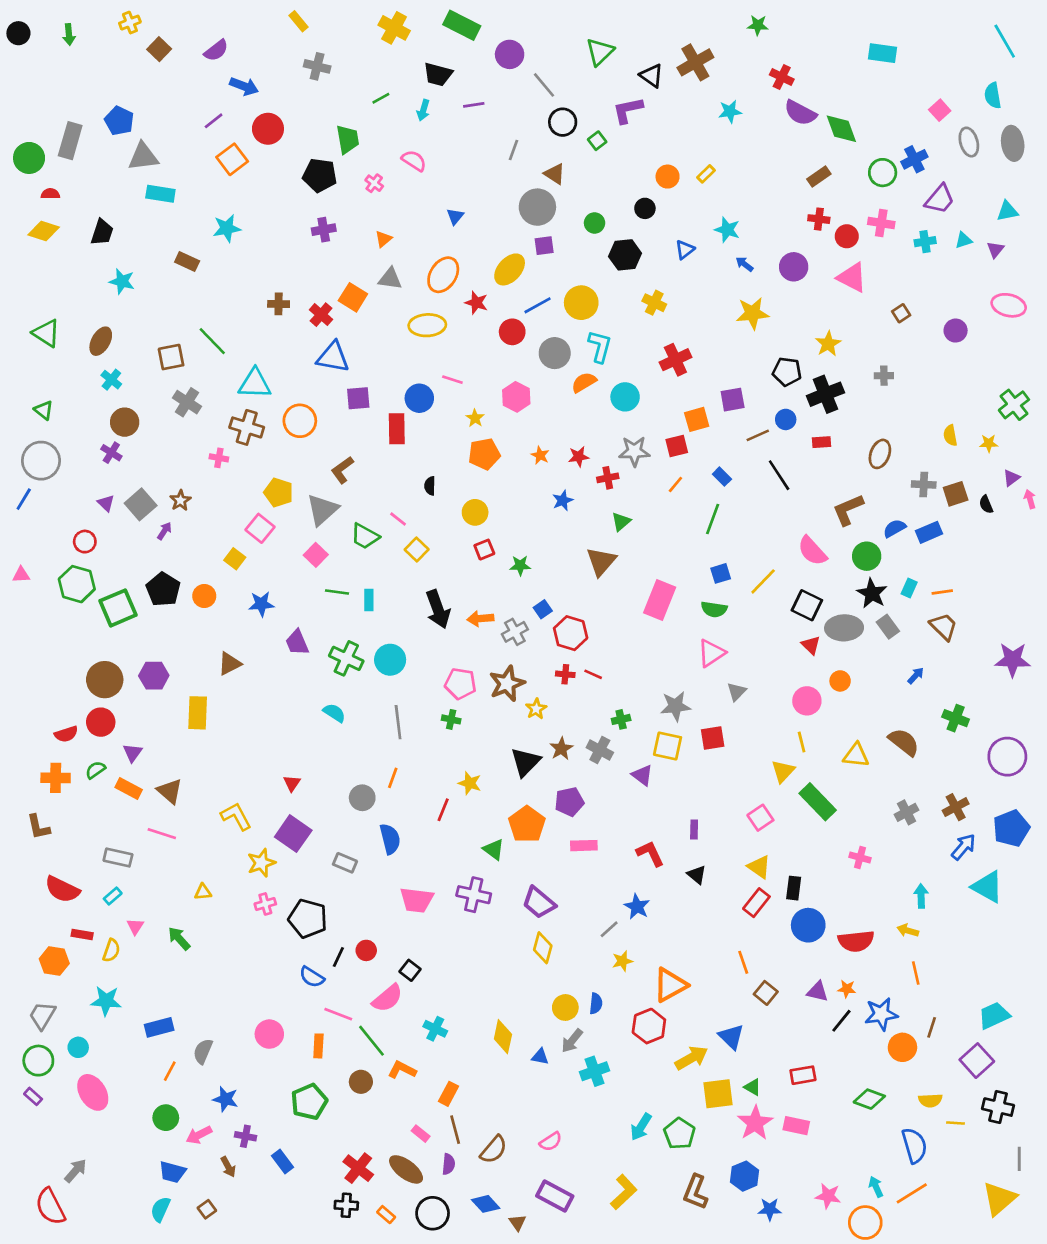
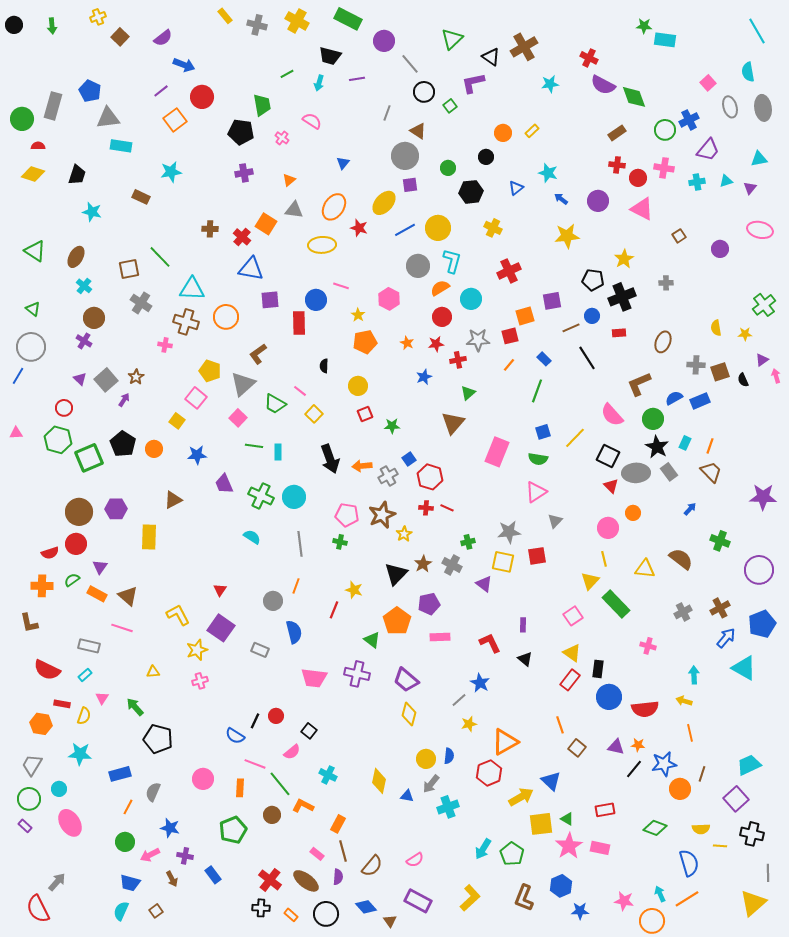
green star: (758, 25) -> (644, 26), moved
gray cross: (317, 66) -> (257, 25), moved
red circle: (512, 332) -> (442, 317), moved
orange line: (942, 592) -> (710, 446), turned -63
black pentagon: (308, 919) -> (158, 739), moved
pink semicircle: (387, 998) -> (292, 752), size x0.7

